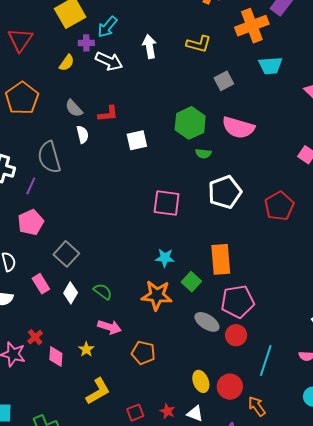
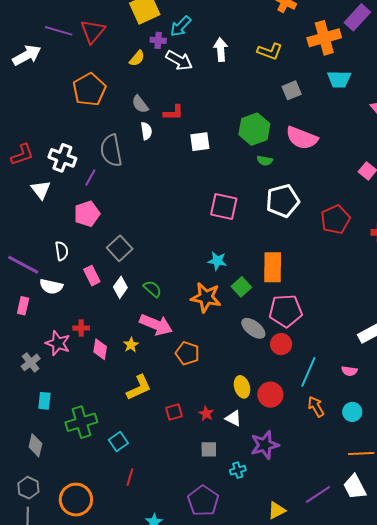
pink arrow: (110, 327) -> (156, 325), size x1.4
red cross: (35, 337) -> (81, 328), turned 35
orange arrow: (257, 406) -> (316, 407), moved

